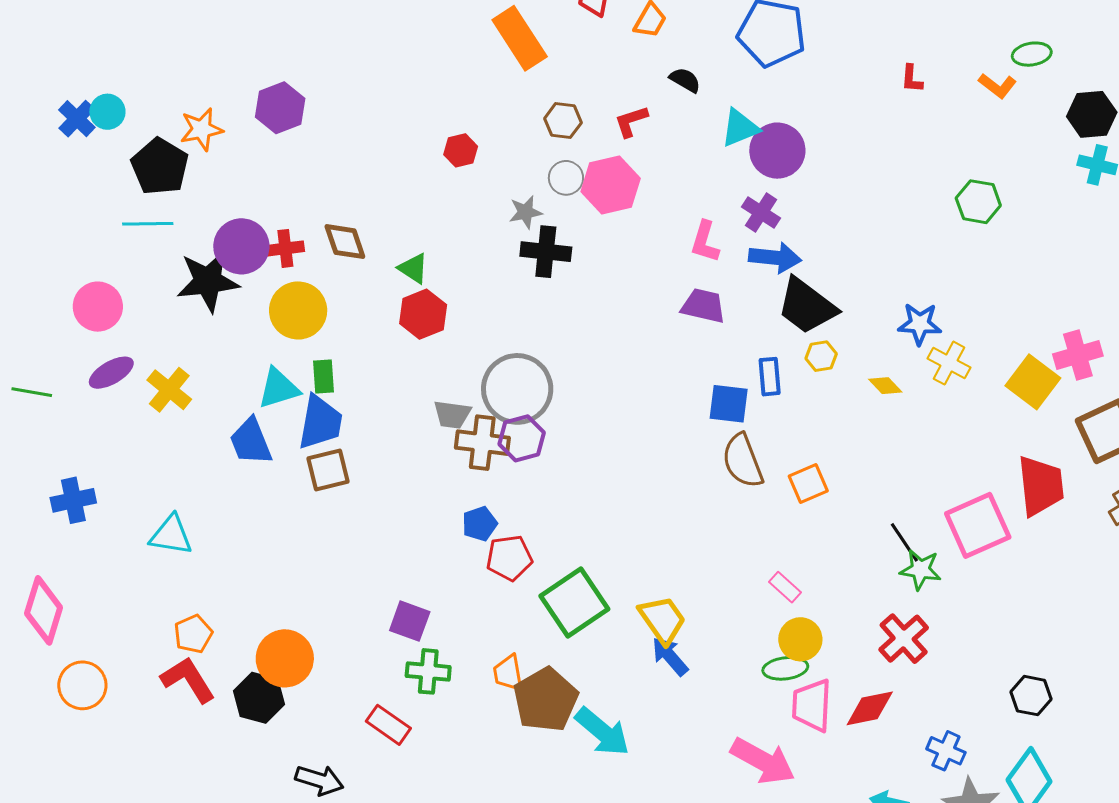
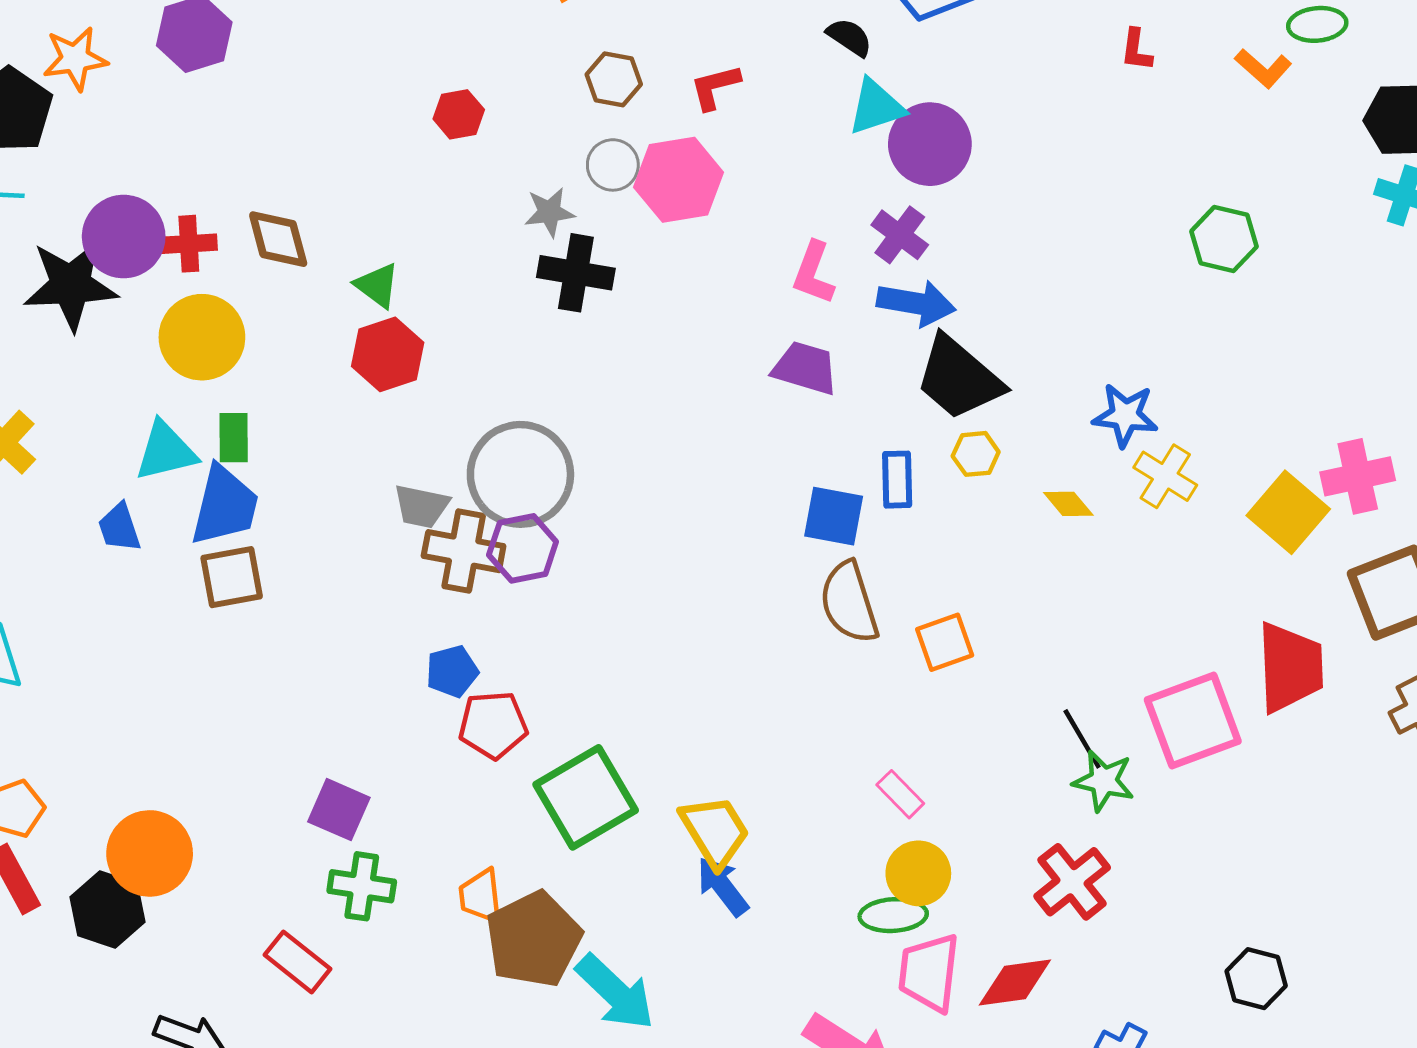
black semicircle: (685, 80) -> (849, 37), moved
blue trapezoid: (251, 442) -> (119, 528), size x0.7

